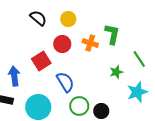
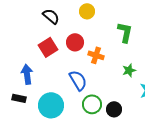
yellow circle: (68, 19) -> (87, 11), moved
orange cross: (90, 43) -> (96, 55), moved
red square: (41, 61) -> (48, 47), moved

